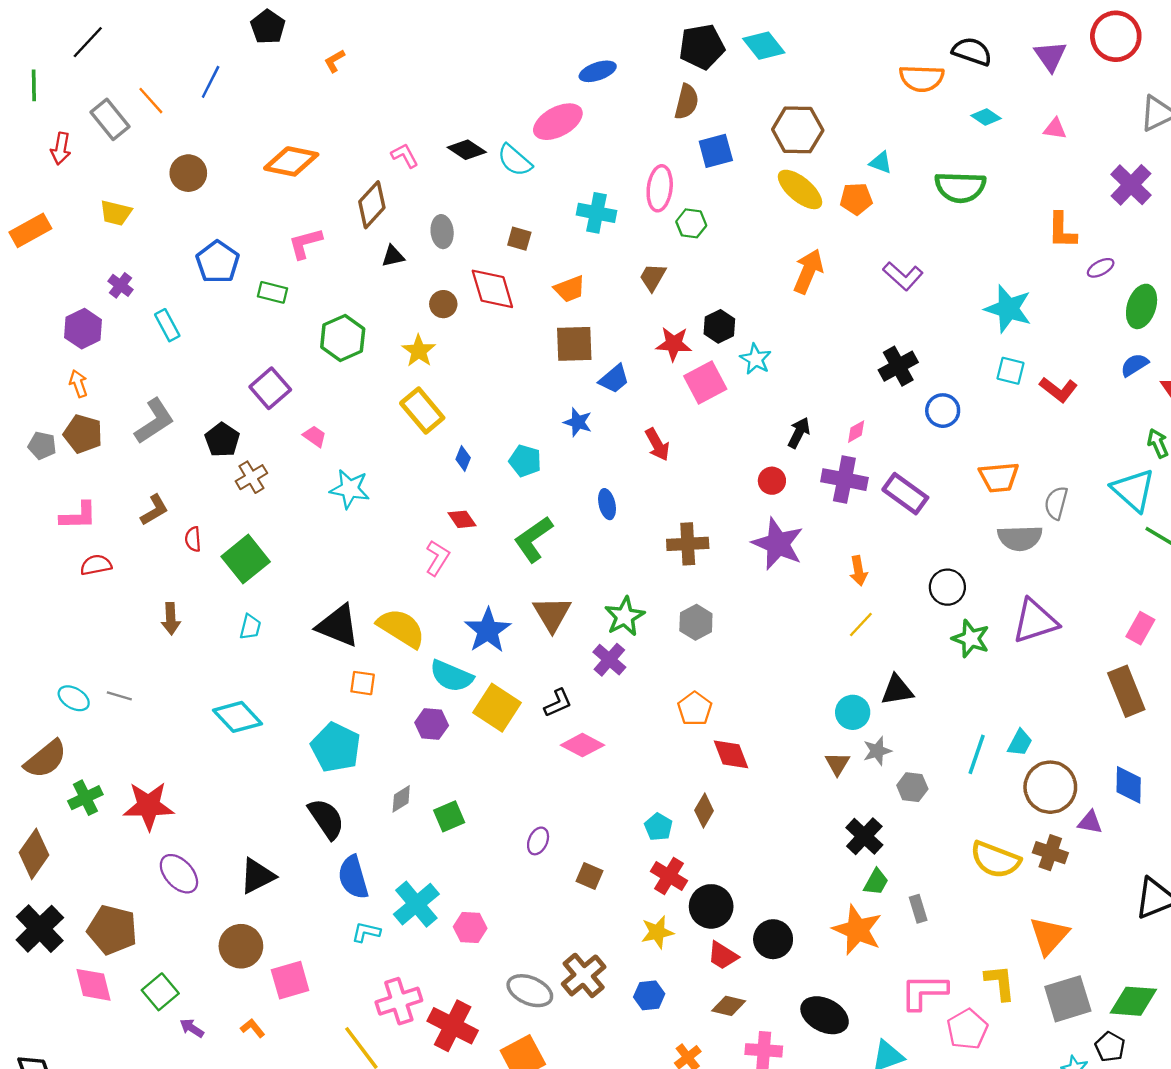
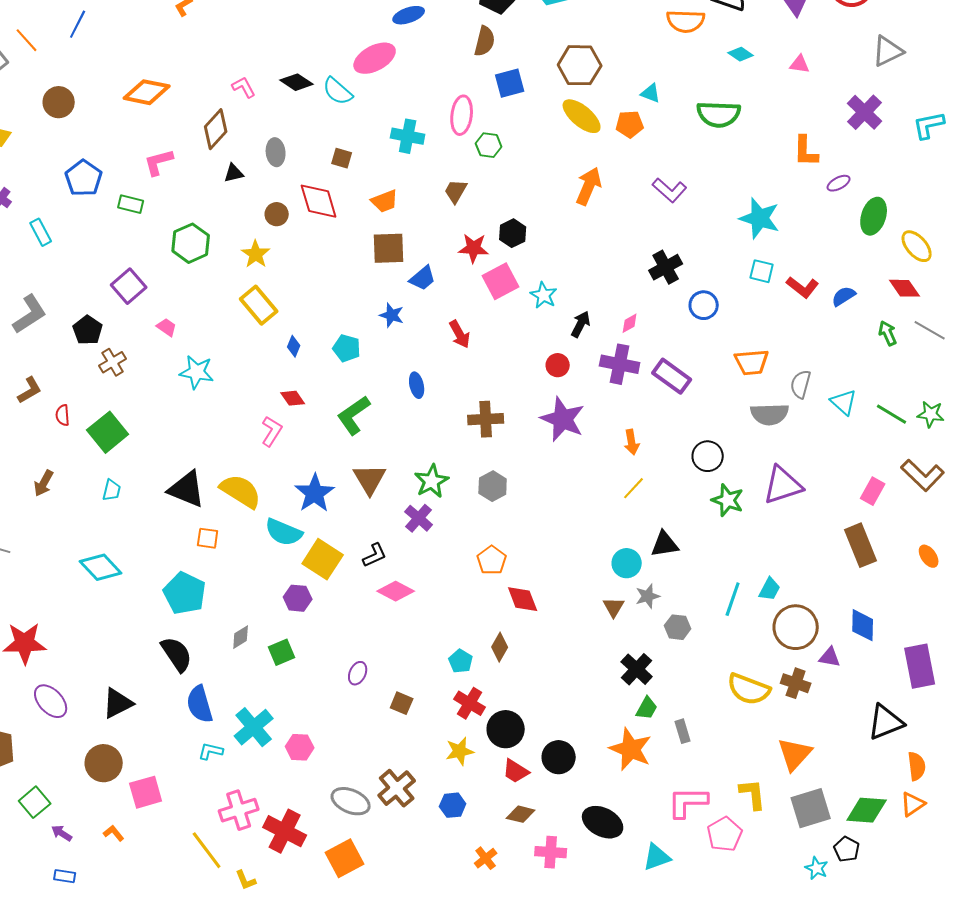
cyan star: (756, 359) -> (544, 295), moved
blue semicircle: (1135, 365) -> (844, 296), moved
cyan triangle: (1133, 490) -> (844, 402), moved, size x0.7
brown arrow: (171, 619) -> (44, 483), turned 32
purple hexagon: (432, 724) -> (298, 598), moved

